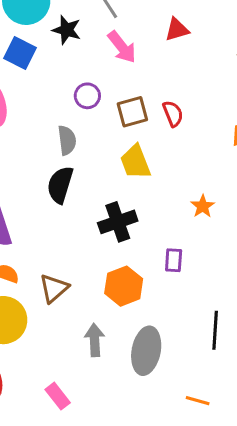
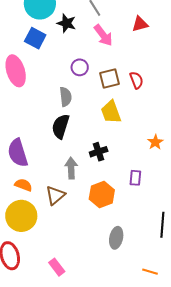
black cross: (118, 222) -> (99, 152), size x0.7
gray arrow: (95, 340) -> (71, 168), moved
gray ellipse: (146, 351) -> (116, 238), size x0.7

